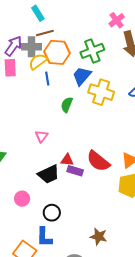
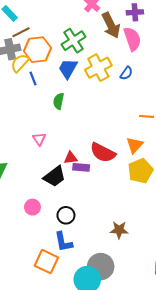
yellow cross: (101, 92) -> (98, 68), moved, turned -35

